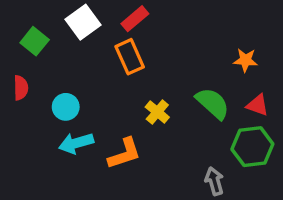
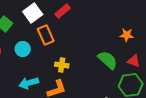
orange rectangle: (130, 57) -> (46, 35), moved
cyan circle: (66, 107) -> (23, 49), moved
yellow cross: (157, 112) -> (62, 65), moved, turned -32

